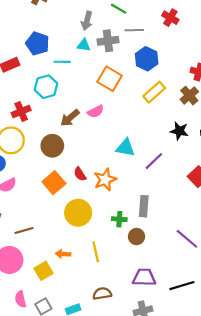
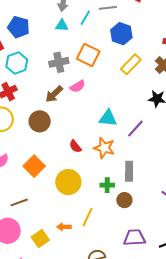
gray cross: (108, 41) -> (59, 62), moved
cyan line: (62, 62) -> (85, 18), moved, turned -56
cyan hexagon: (46, 87) -> (17, 63), moved
red semicircle: (80, 174) -> (75, 146), moved
orange star: (105, 180) -> (104, 148), moved, turned -30
orange square: (54, 183) -> (34, 166), moved
yellow line: (96, 252) -> (87, 217), turned 42
orange arrow: (63, 254) -> (64, 227), moved

